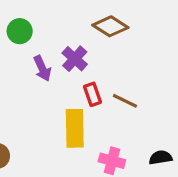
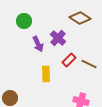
red rectangle: (93, 94) -> (69, 60), turned 64
yellow rectangle: (75, 128) -> (46, 74), moved, size x0.7

